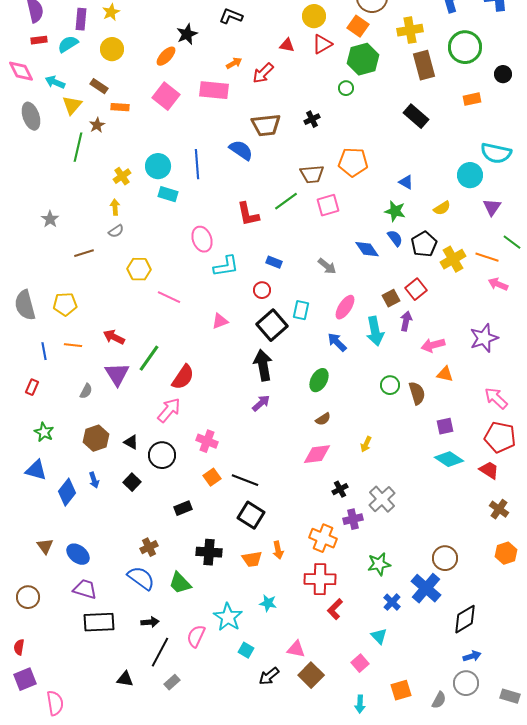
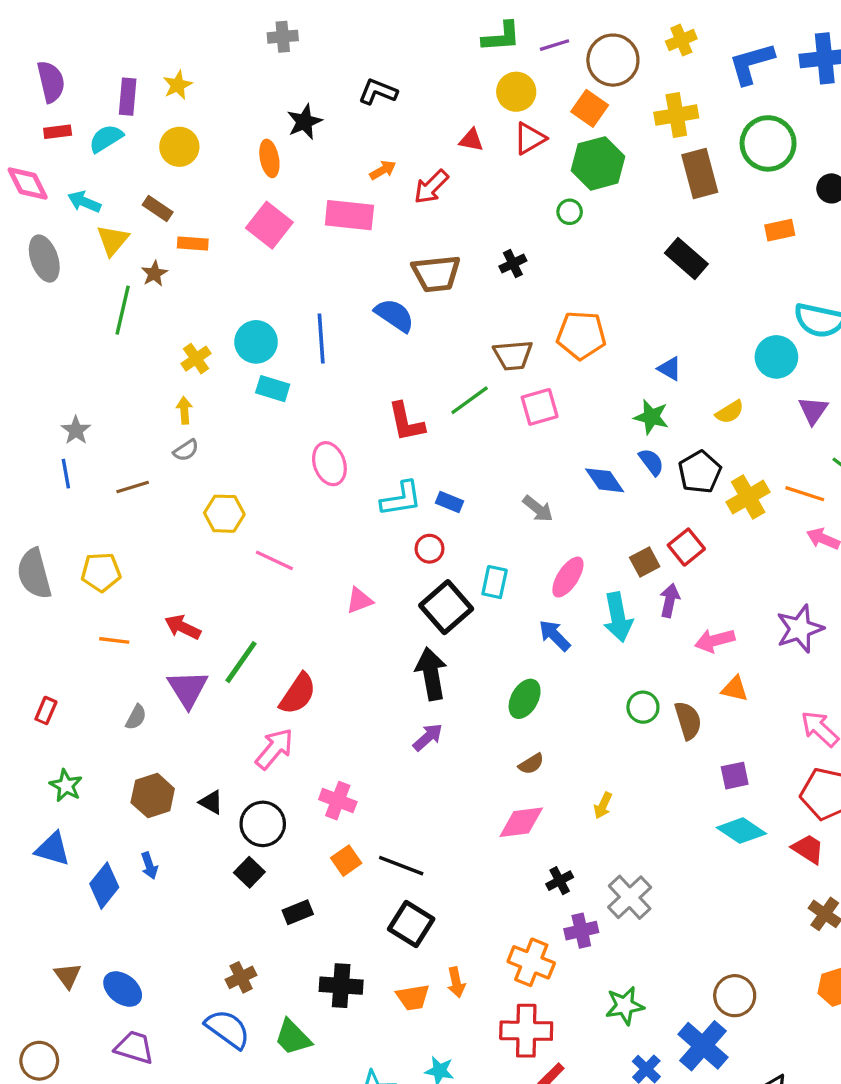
orange ellipse: (166, 56) -> (269, 158), turned -55
cyan L-shape: (226, 266) -> (401, 499), moved
blue line: (44, 351) -> (66, 474), moved
black square: (132, 482) -> (249, 872), moved

